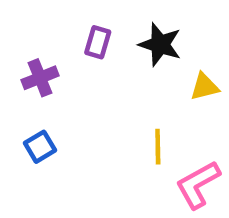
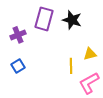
purple rectangle: (98, 42) -> (44, 19), size x1.6
yellow triangle: (205, 87) -> (90, 54), moved

